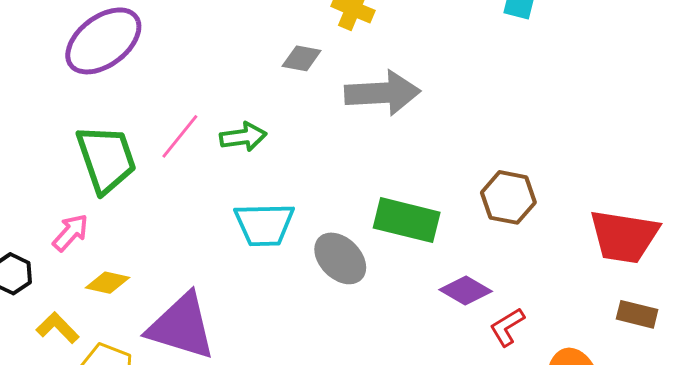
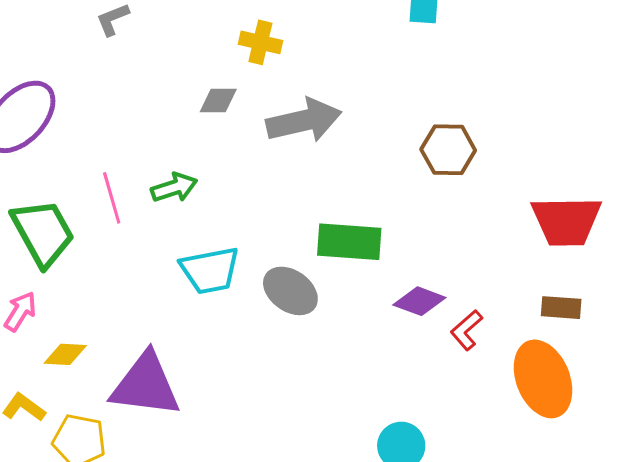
pink line: (180, 136) -> (112, 198), turned -45
brown hexagon: (508, 197) -> (448, 150), moved
brown rectangle: (637, 314) -> (561, 308), moved

